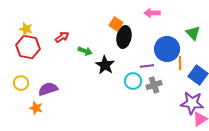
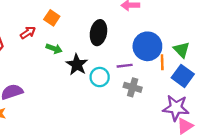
orange square: (116, 24) -> (52, 18), moved
green triangle: (193, 33) -> (182, 50), moved
cyan circle: (133, 81) -> (100, 77), moved
gray cross: (154, 85) -> (133, 87), turned 35

